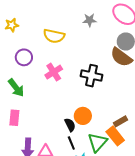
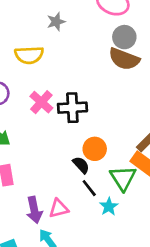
gray star: (90, 20) -> (56, 22), moved
black cross: (92, 76) -> (72, 108), moved

